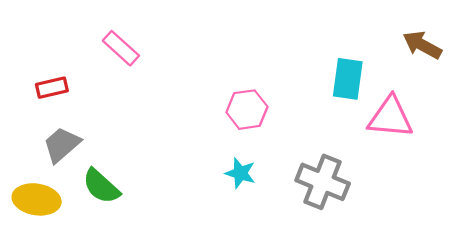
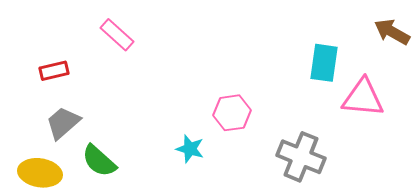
pink hexagon: (247, 110) -> (232, 113), moved
cyan star: (240, 173) -> (190, 149), moved

